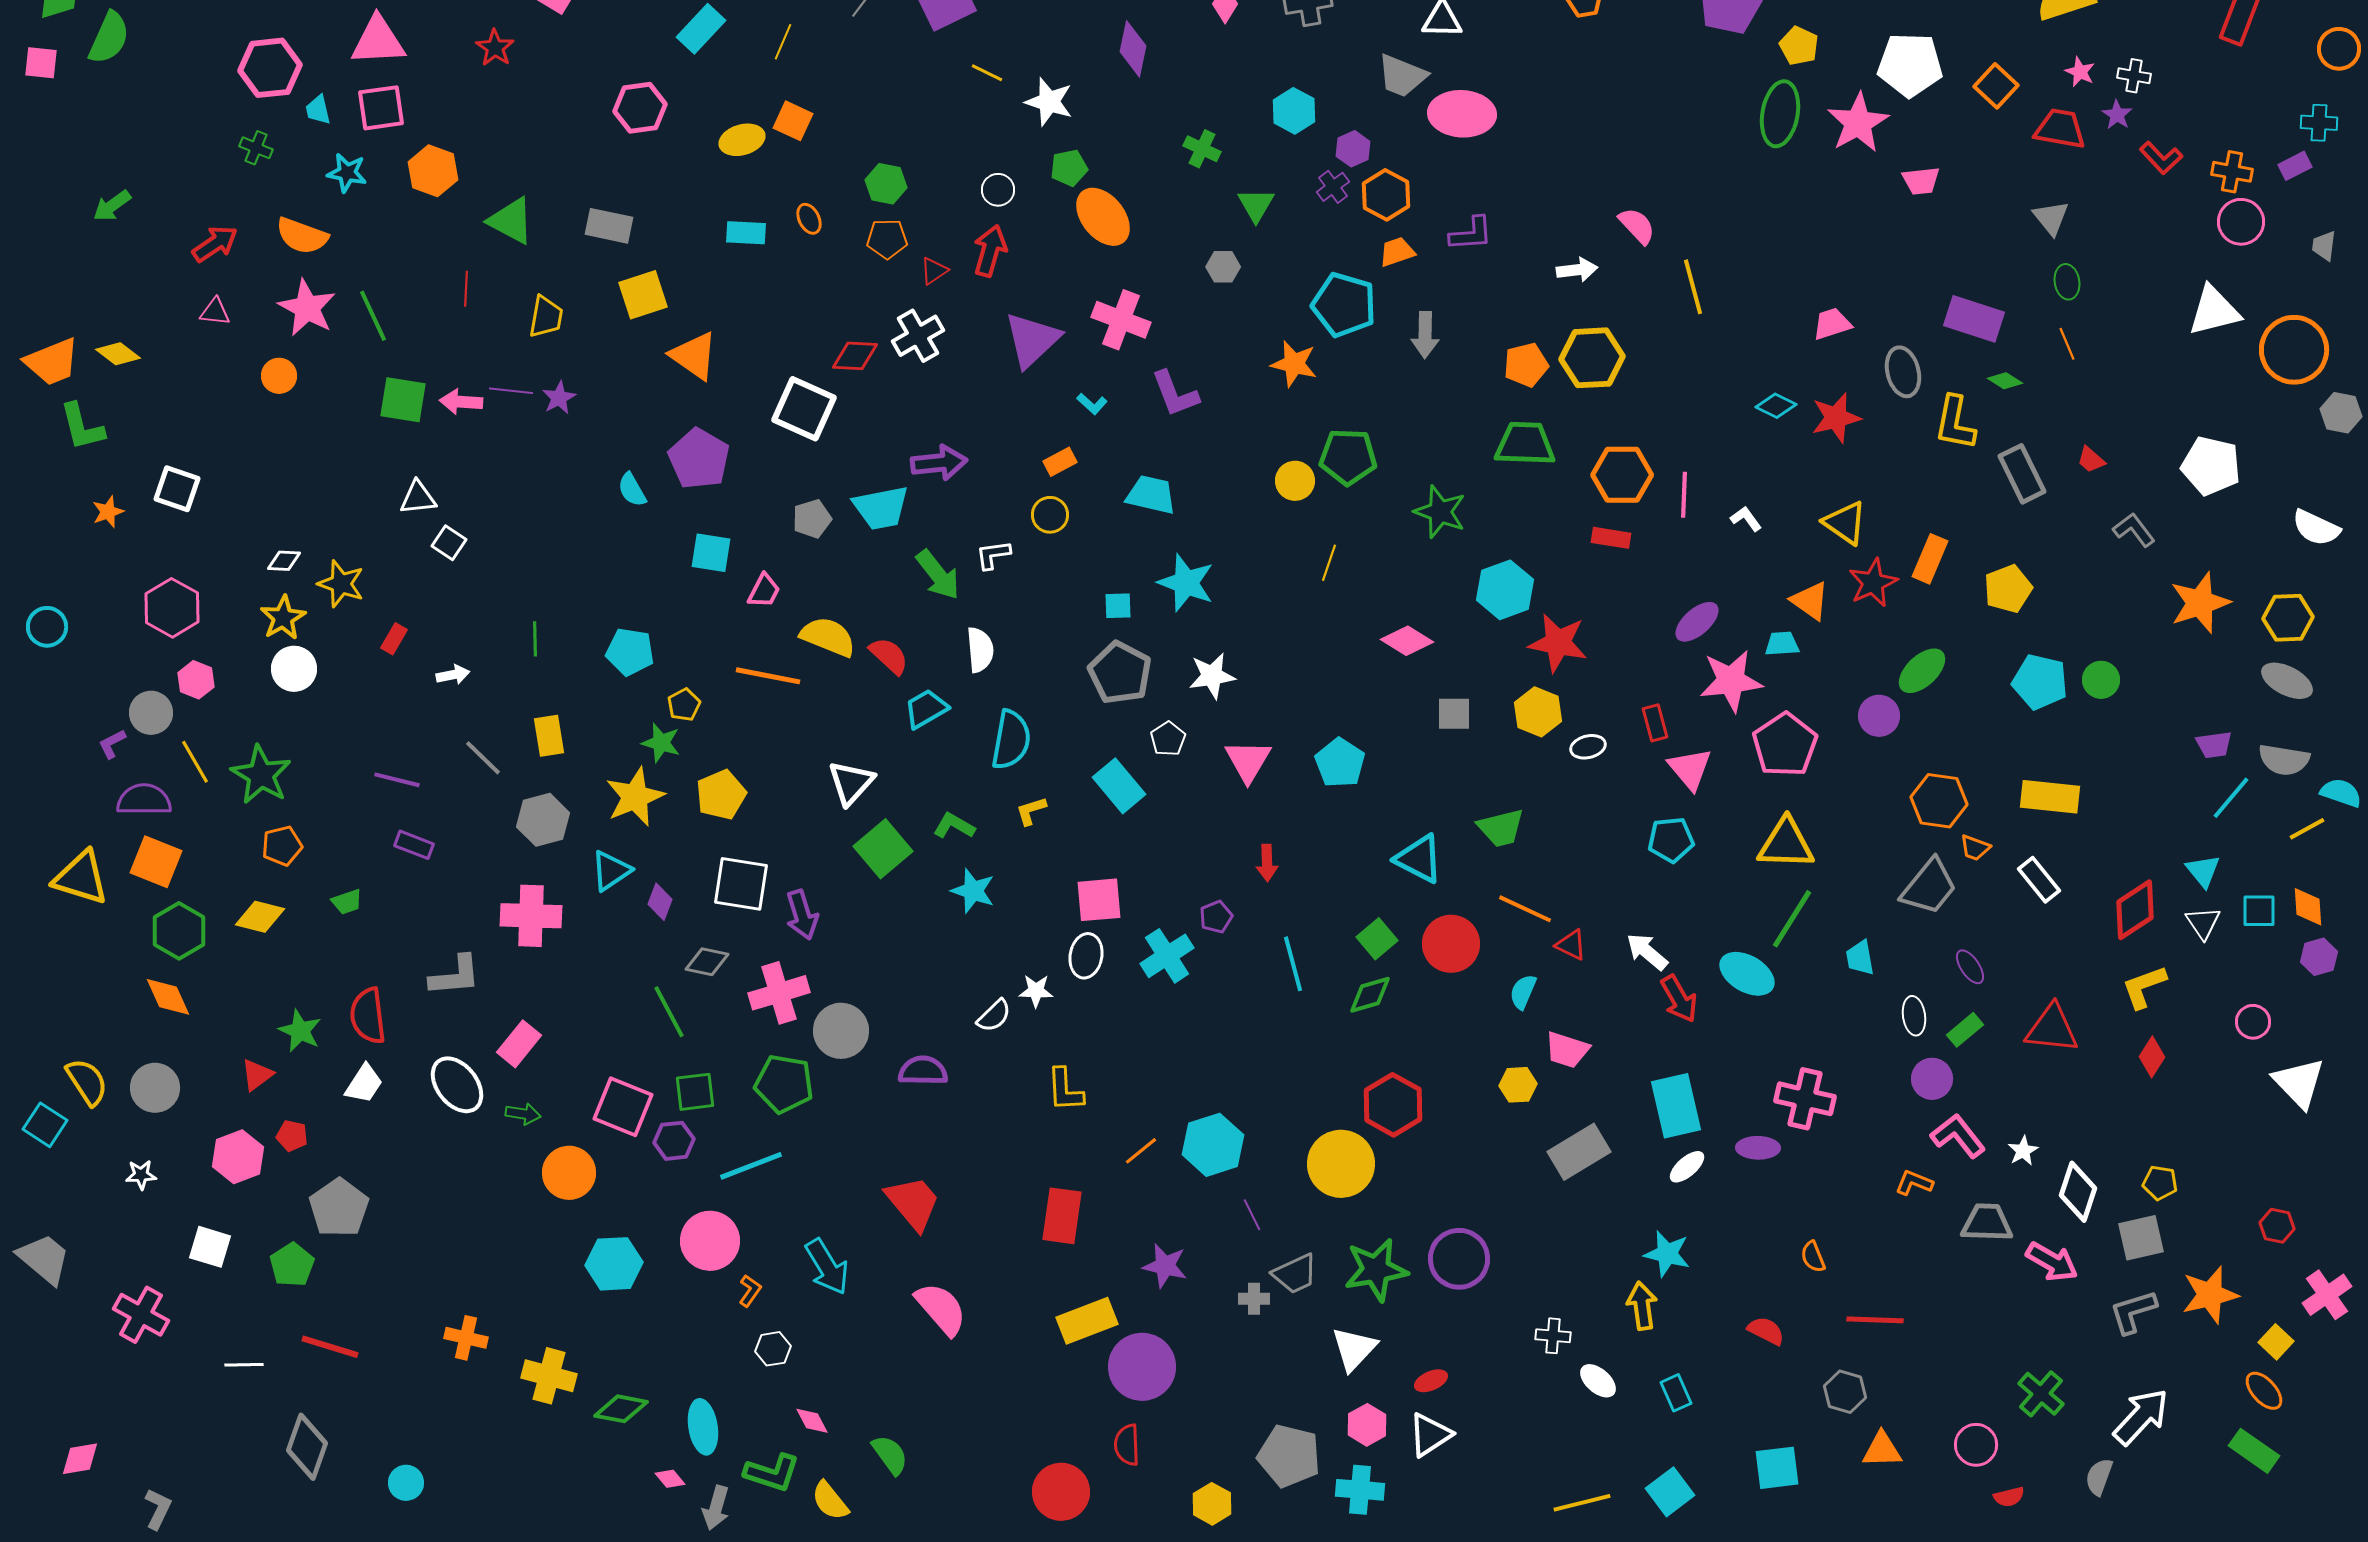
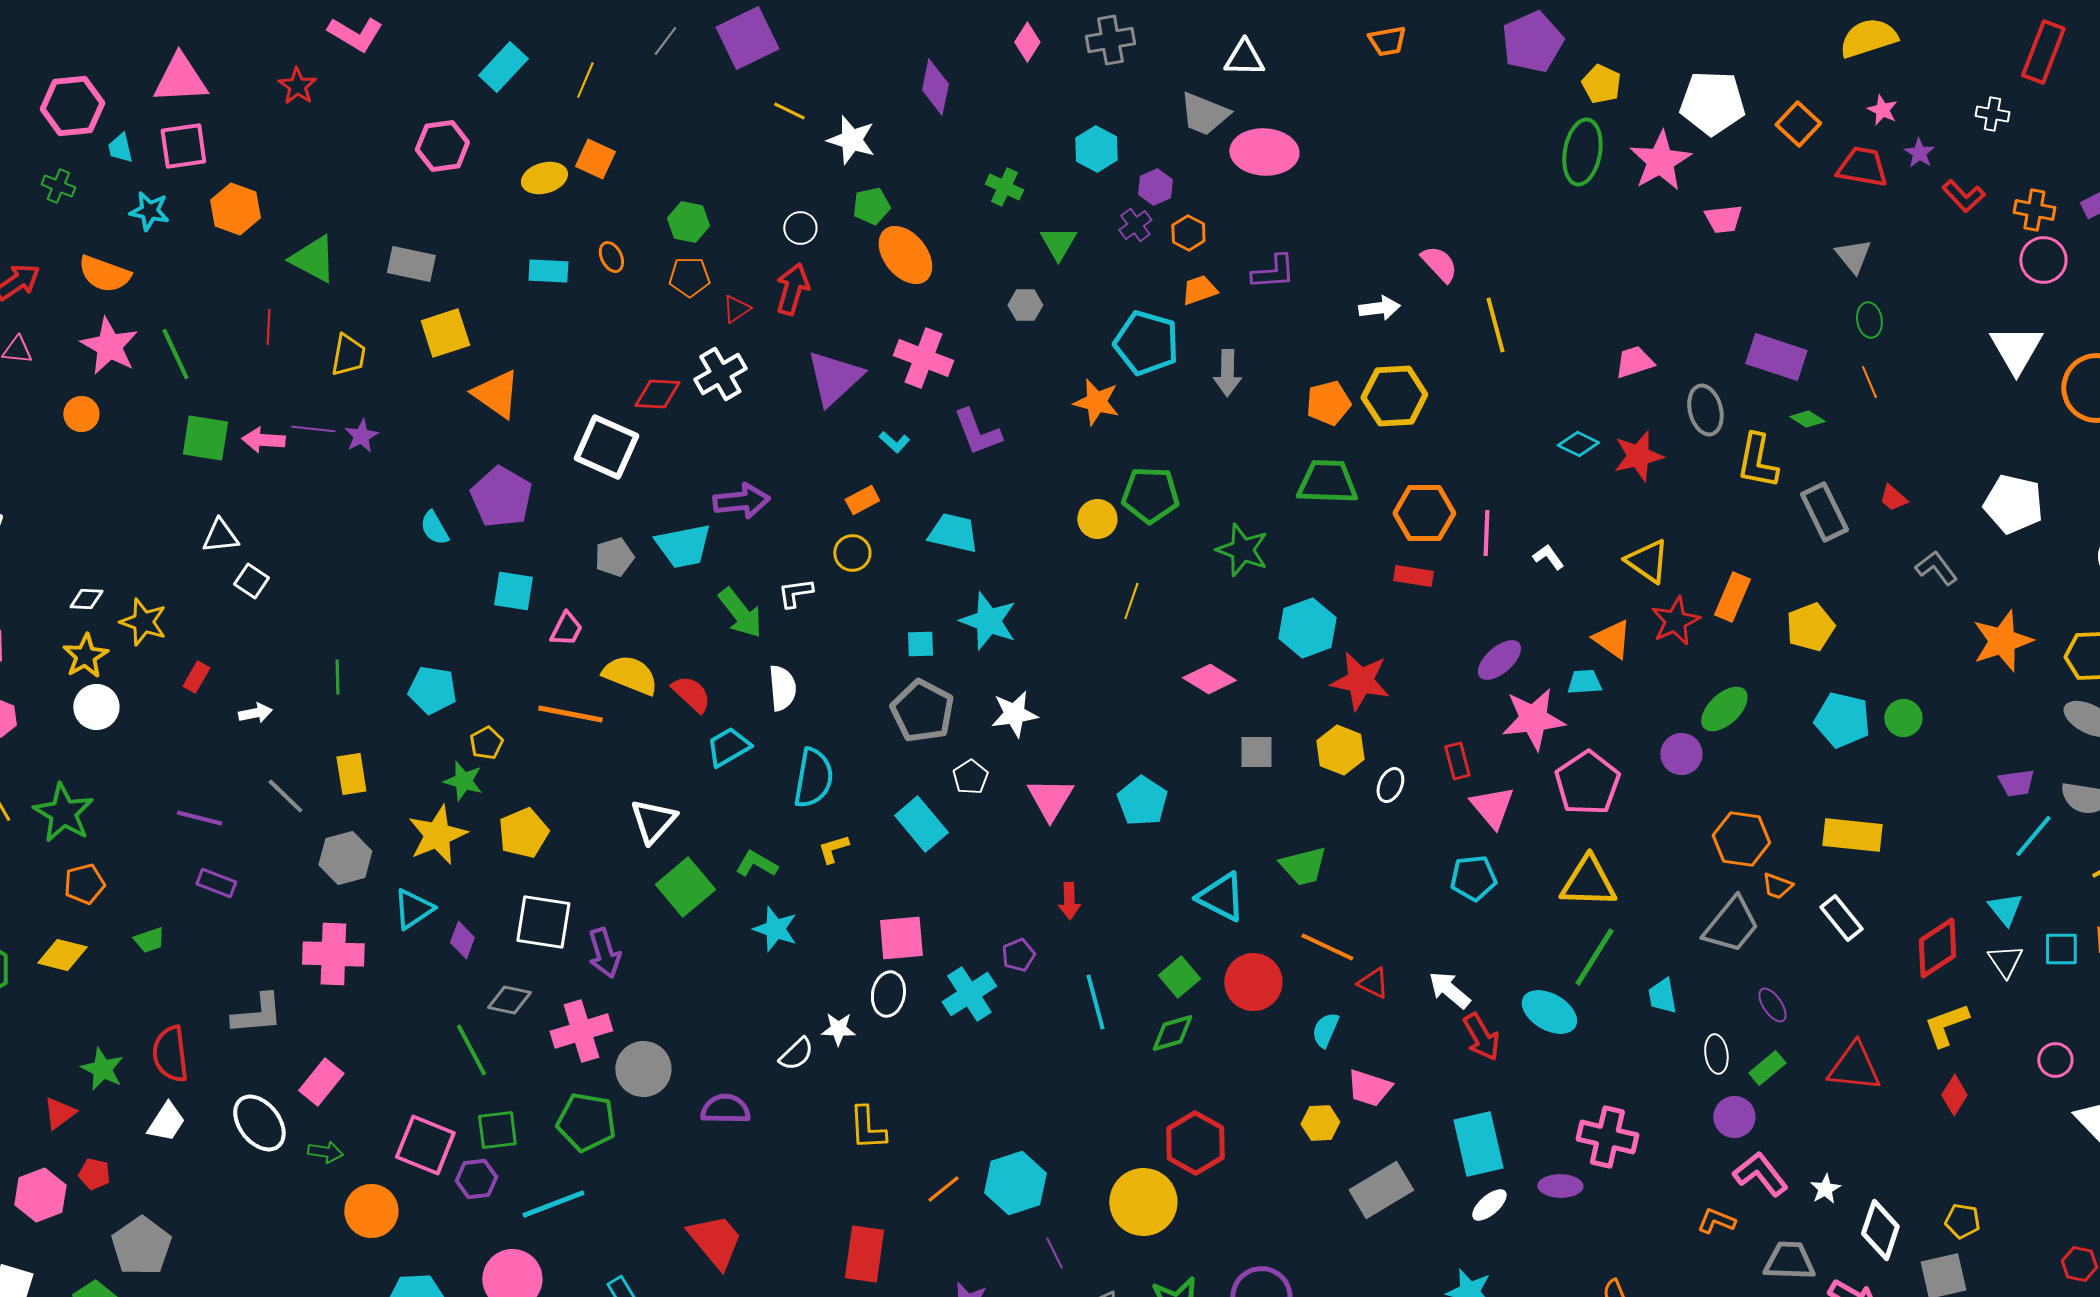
white cross: (2134, 76) -> (1992, 114), moved
orange hexagon: (1386, 195) -> (1188, 233), size x0.7
white triangle: (2214, 311) -> (2016, 349), turned -46
white ellipse: (1588, 747) -> (1390, 785), turned -52

